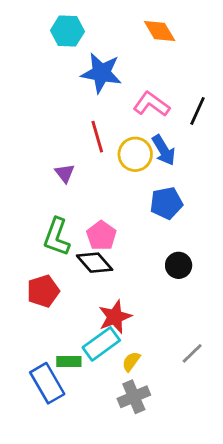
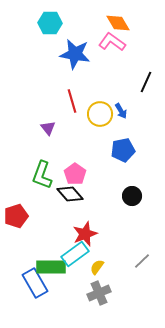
pink L-shape: (151, 104) -> (112, 42), moved
blue arrow: (164, 150) -> (121, 111), size x0.7
red pentagon: (43, 291) -> (16, 216), moved
green rectangle: (69, 362) -> (51, 267), size x1.6

